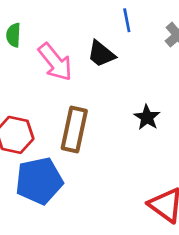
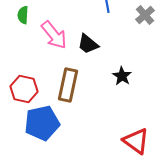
black trapezoid: (101, 54) -> (88, 44), moved

